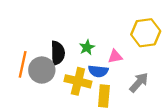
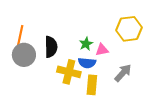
green star: (87, 47) -> (86, 44), moved
orange line: (23, 64) -> (20, 37), moved
gray circle: (42, 70) -> (24, 55), moved

